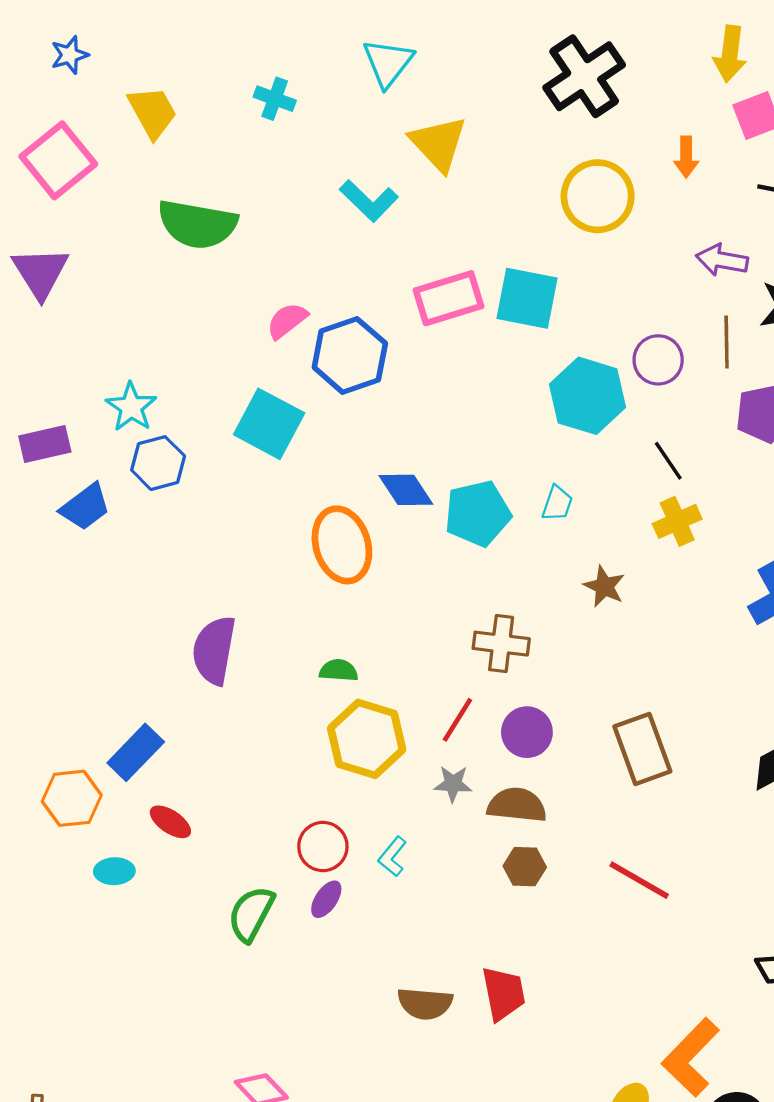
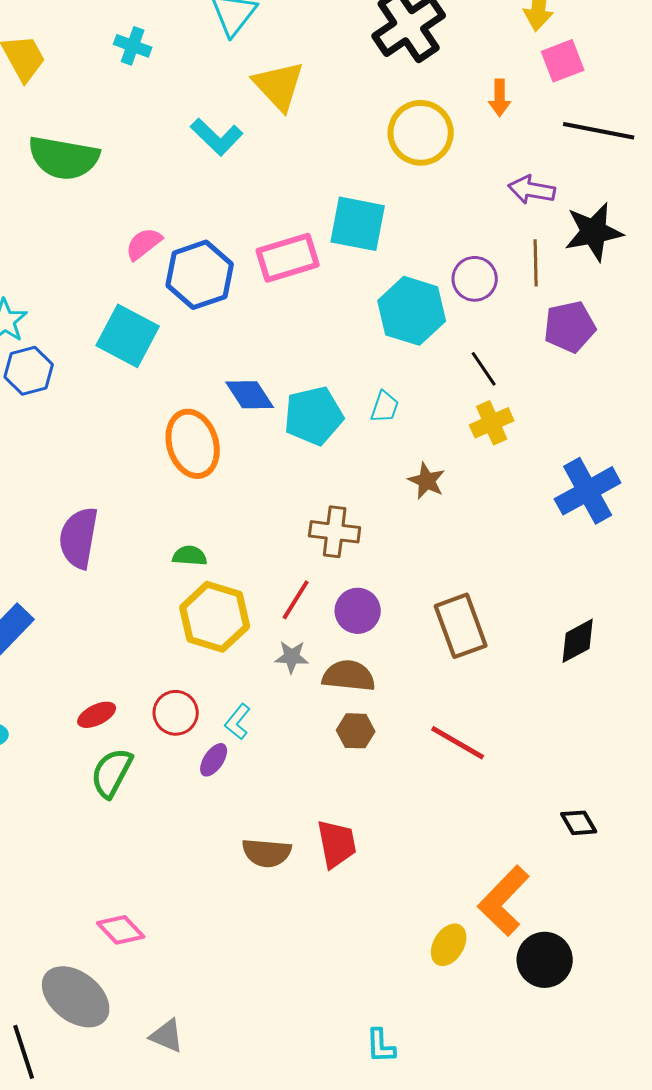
pink rectangle: (448, 298) -> (288, 258), moved
red ellipse: (170, 822) -> (97, 715), moved, turned -60
purple ellipse: (326, 899) -> (214, 760), moved

